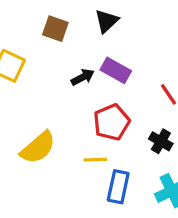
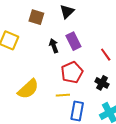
purple rectangle: (116, 70) -> (73, 41), turned 36
black arrow: (83, 77) -> (54, 46), turned -80

